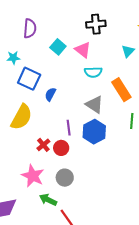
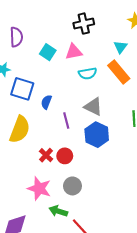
pink triangle: (83, 50) -> (74, 52), turned -42
orange rectangle: (121, 90) -> (119, 72), moved
purple line: (69, 128) -> (66, 121), moved

